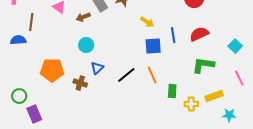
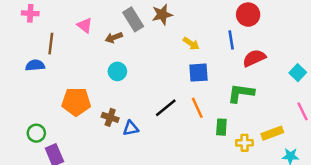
blue line: (173, 35) -> (231, 40), moved
green L-shape: (203, 65) -> (241, 93), moved
blue triangle: (97, 68) -> (131, 128), moved, turned 32

